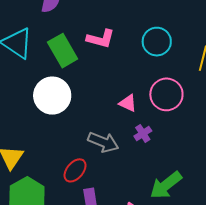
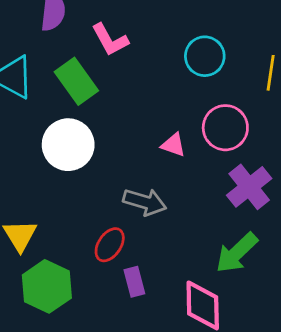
pink L-shape: (101, 39) -> (110, 40), moved, turned 52
purple cross: (143, 134) -> (249, 187), moved, size x1.8

